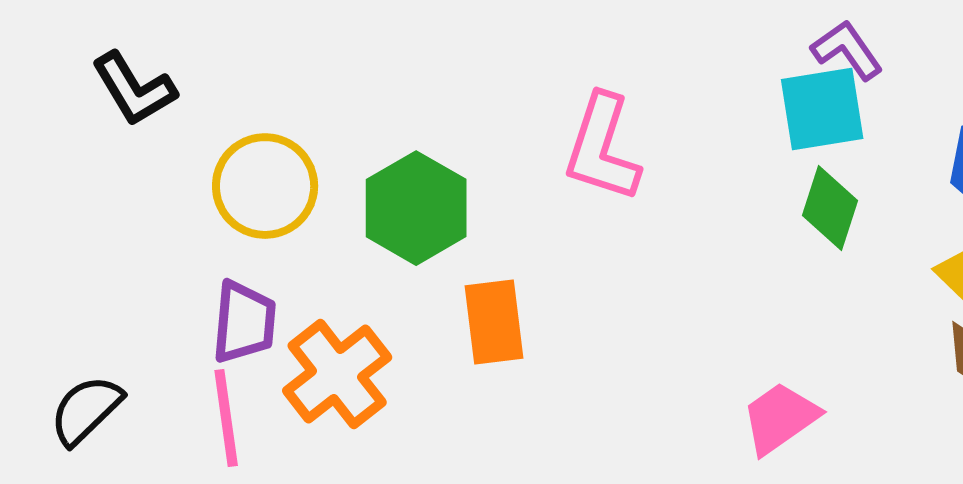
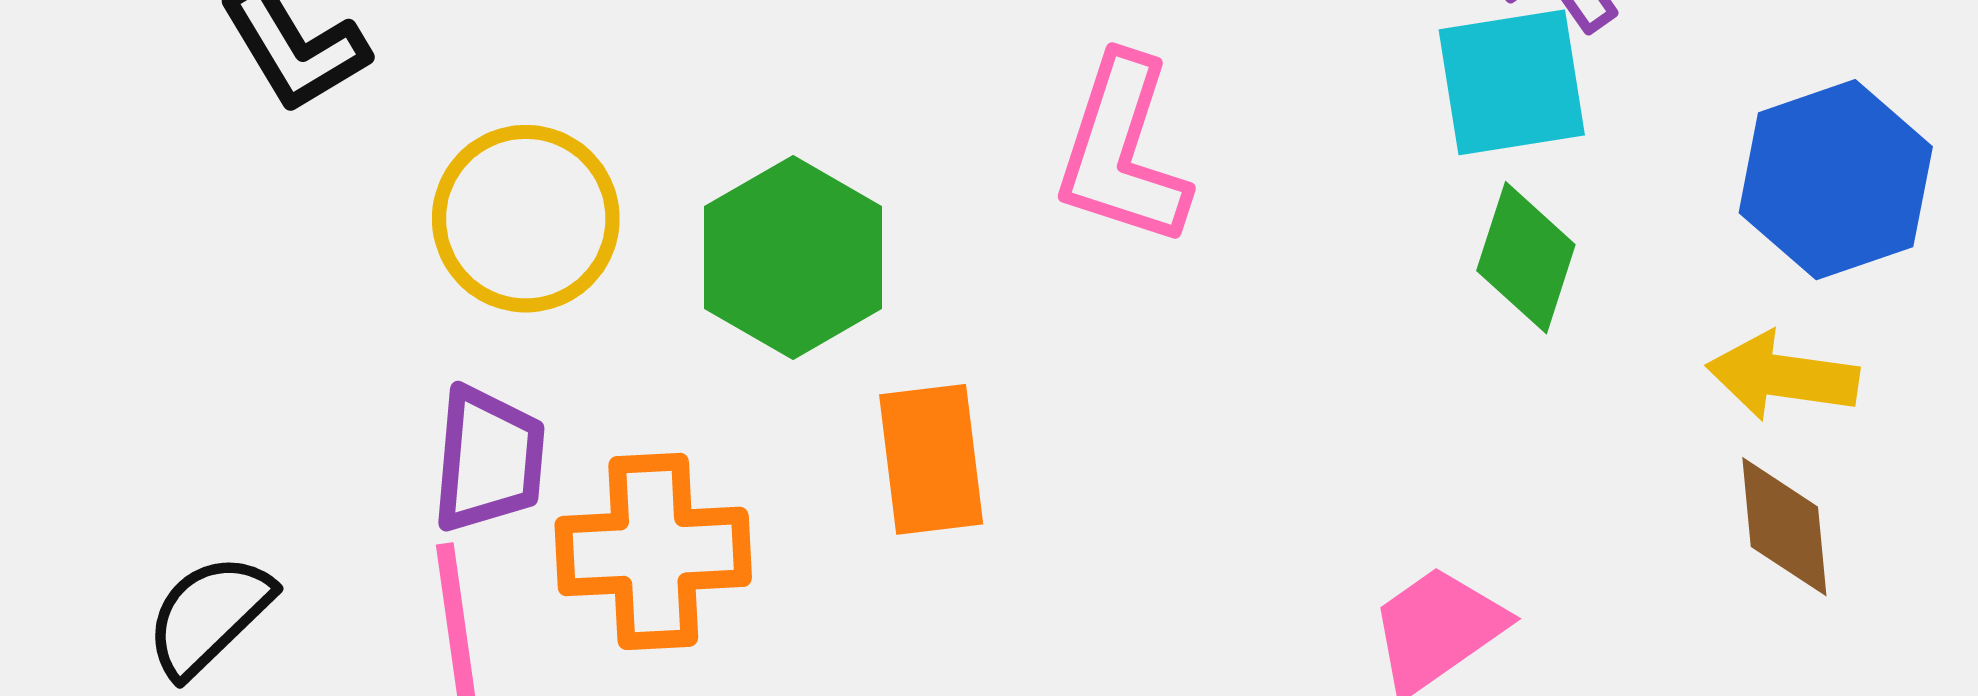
orange cross: (337, 374) -> (653, 551), turned 35

